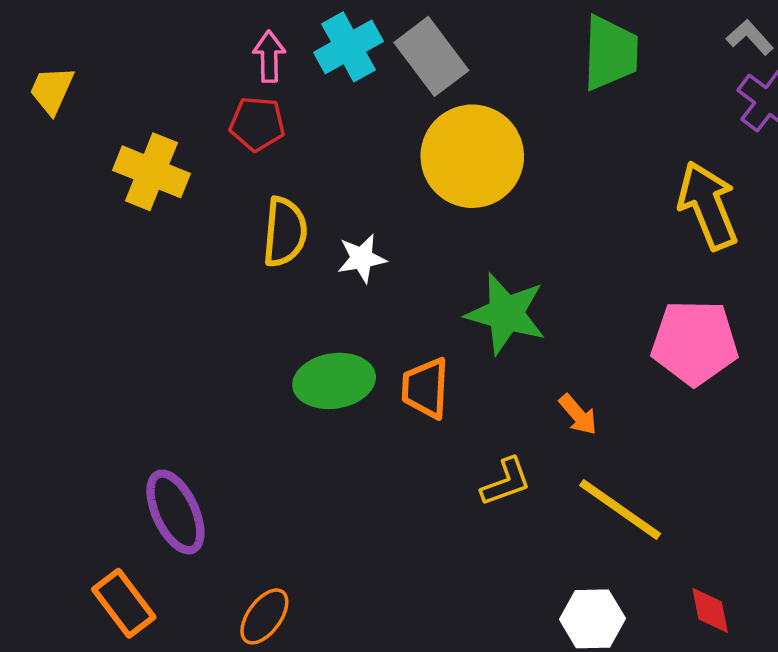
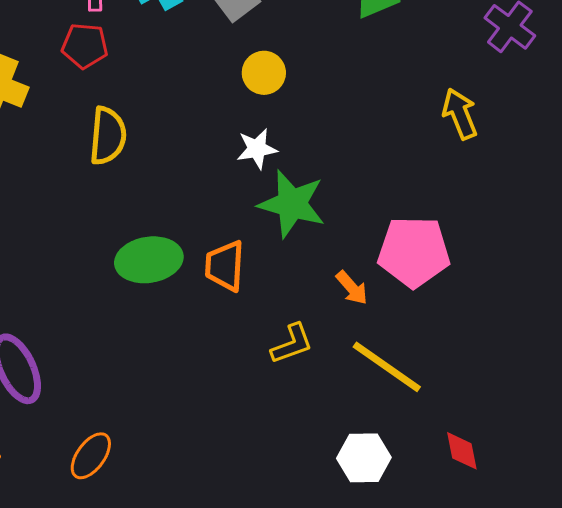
yellow circle: (472, 156) -> (264, 73), size x0.5
yellow arrow: (708, 205) -> (460, 114), size x0.7
white star: (362, 258) -> (257, 149), moved
pink pentagon: (695, 342) -> (414, 252), moved

